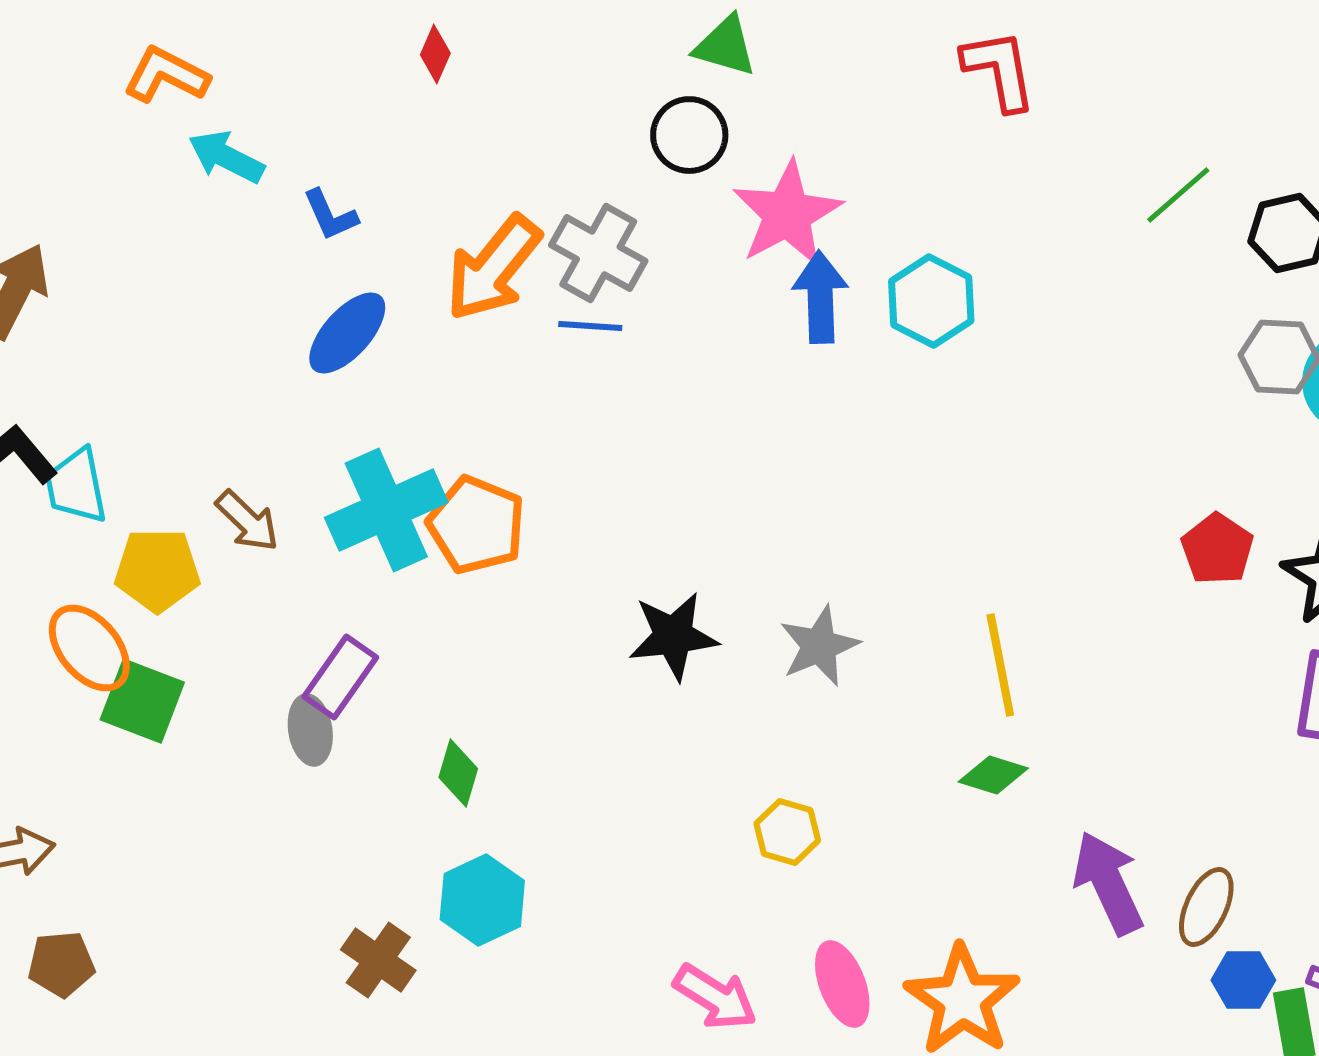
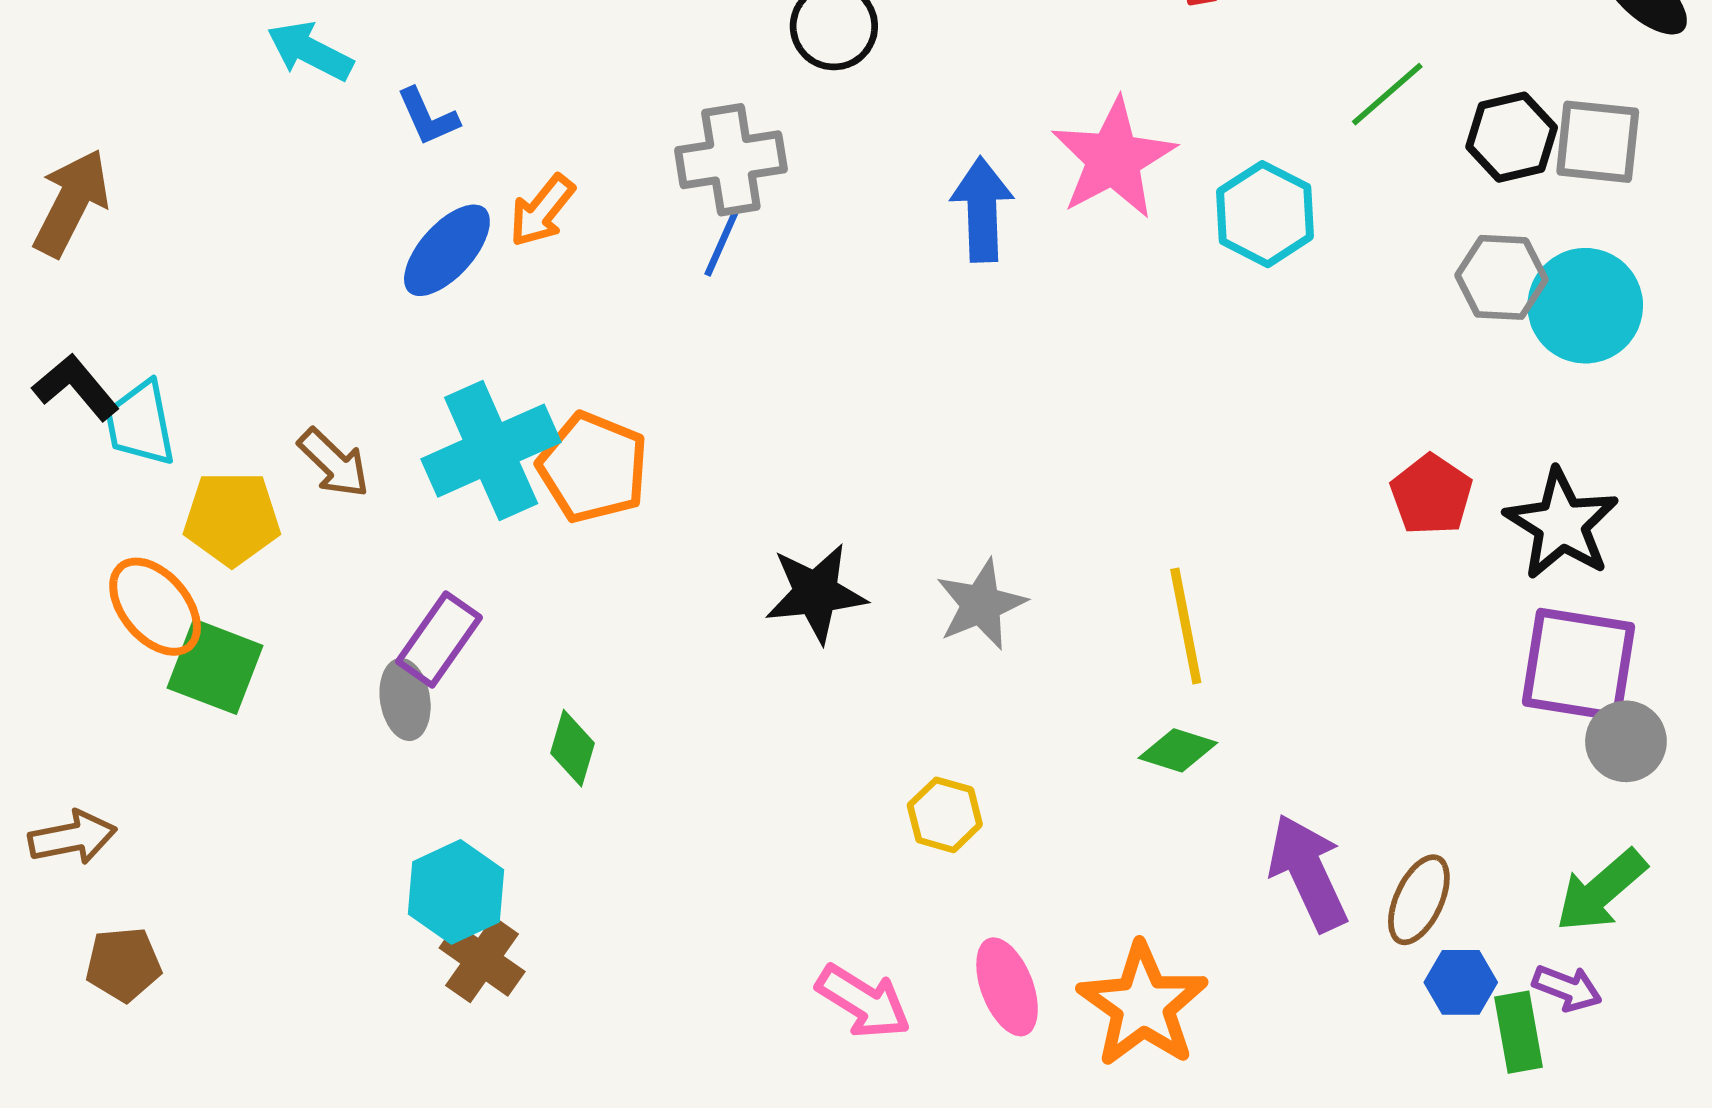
pink star: (787, 214) -> (1113, 159), moved
gray cross: (598, 253) -> (731, 160), turned -38
orange arrow: (493, 268) -> (542, 211), moved, size x0.6
cyan hexagon: (931, 301) -> (1265, 214), moved
blue line: (590, 326) -> (722, 242), turned -70
cyan hexagon: (482, 900) -> (456, 892), moved

